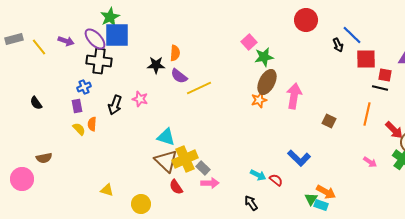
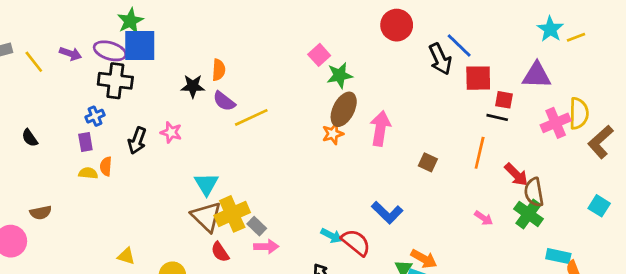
purple ellipse: (95, 39) -> (110, 51), turned -30
black arrow: (338, 45) -> (440, 59), size x1.6
yellow semicircle: (79, 129) -> (88, 173), turned -40
cyan triangle: (166, 137) -> (206, 184), turned 42
red semicircle: (276, 180) -> (356, 242), size x1.6

